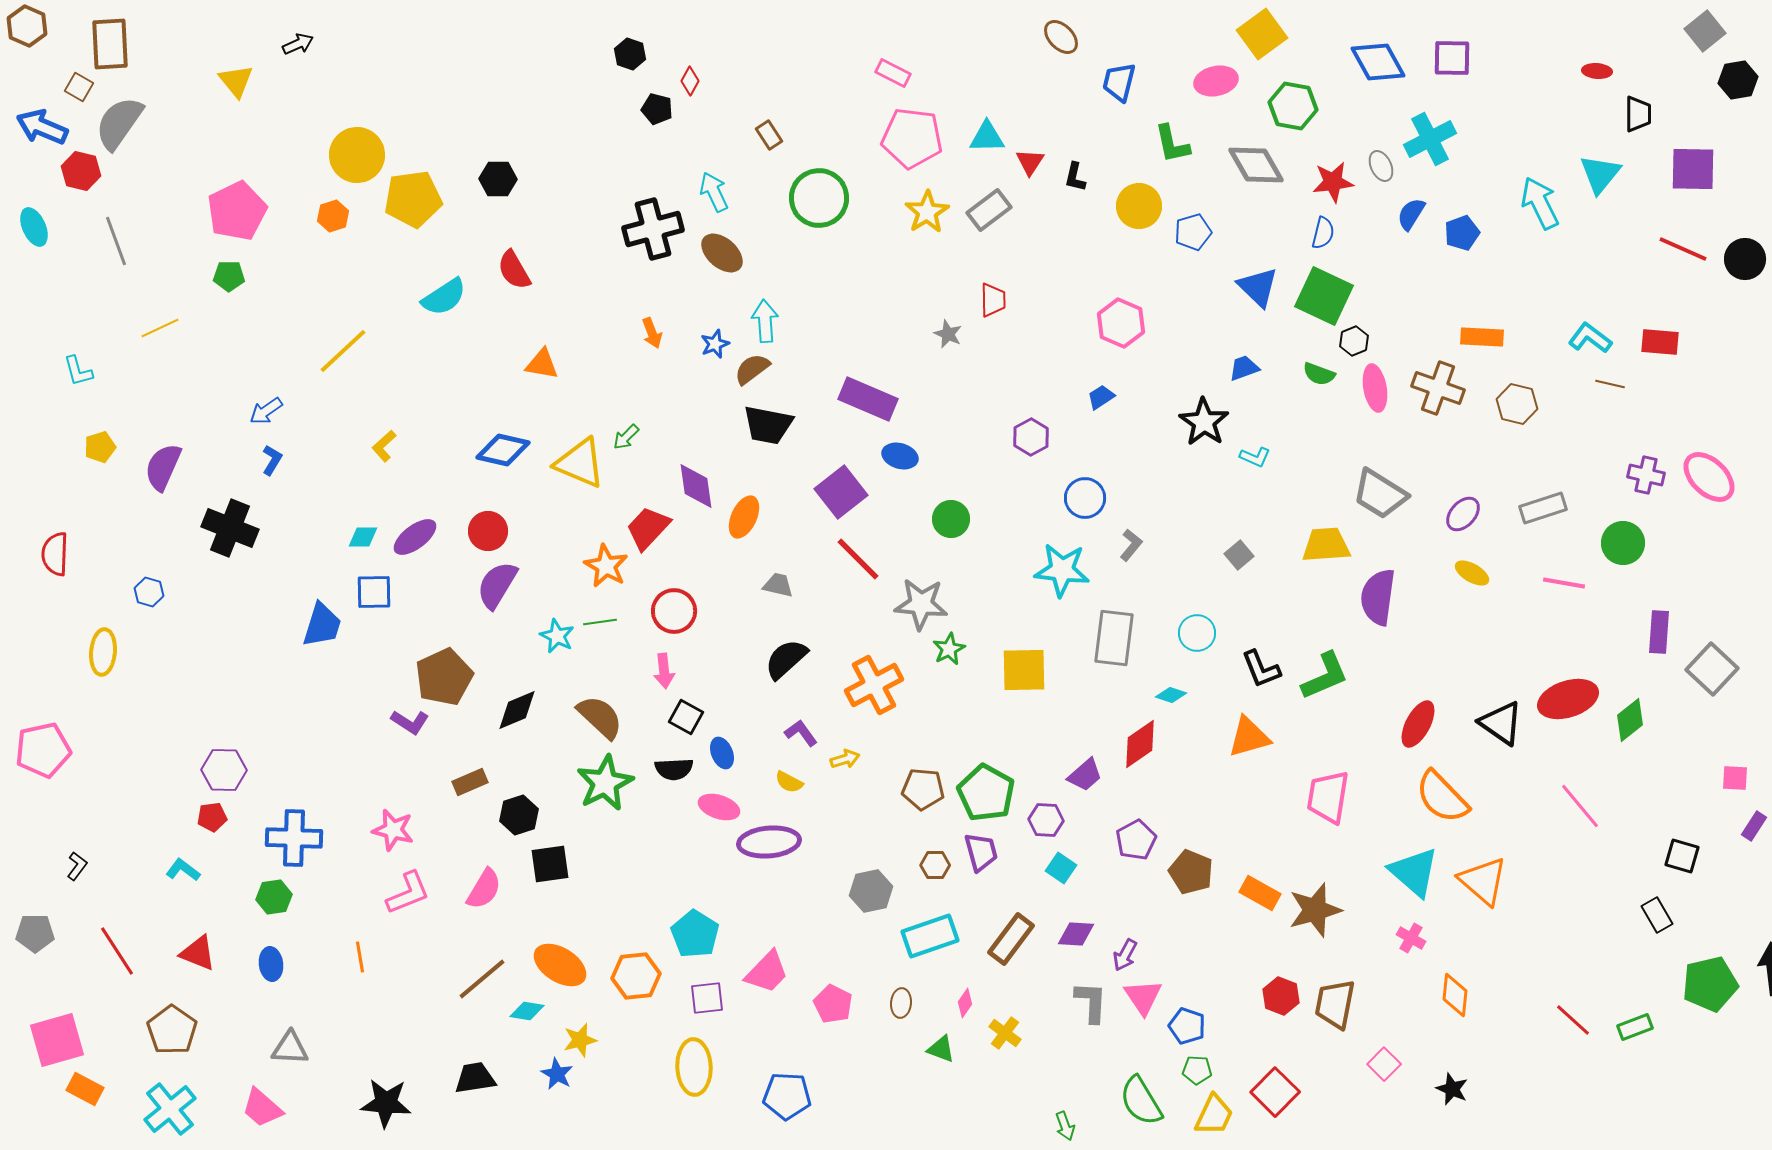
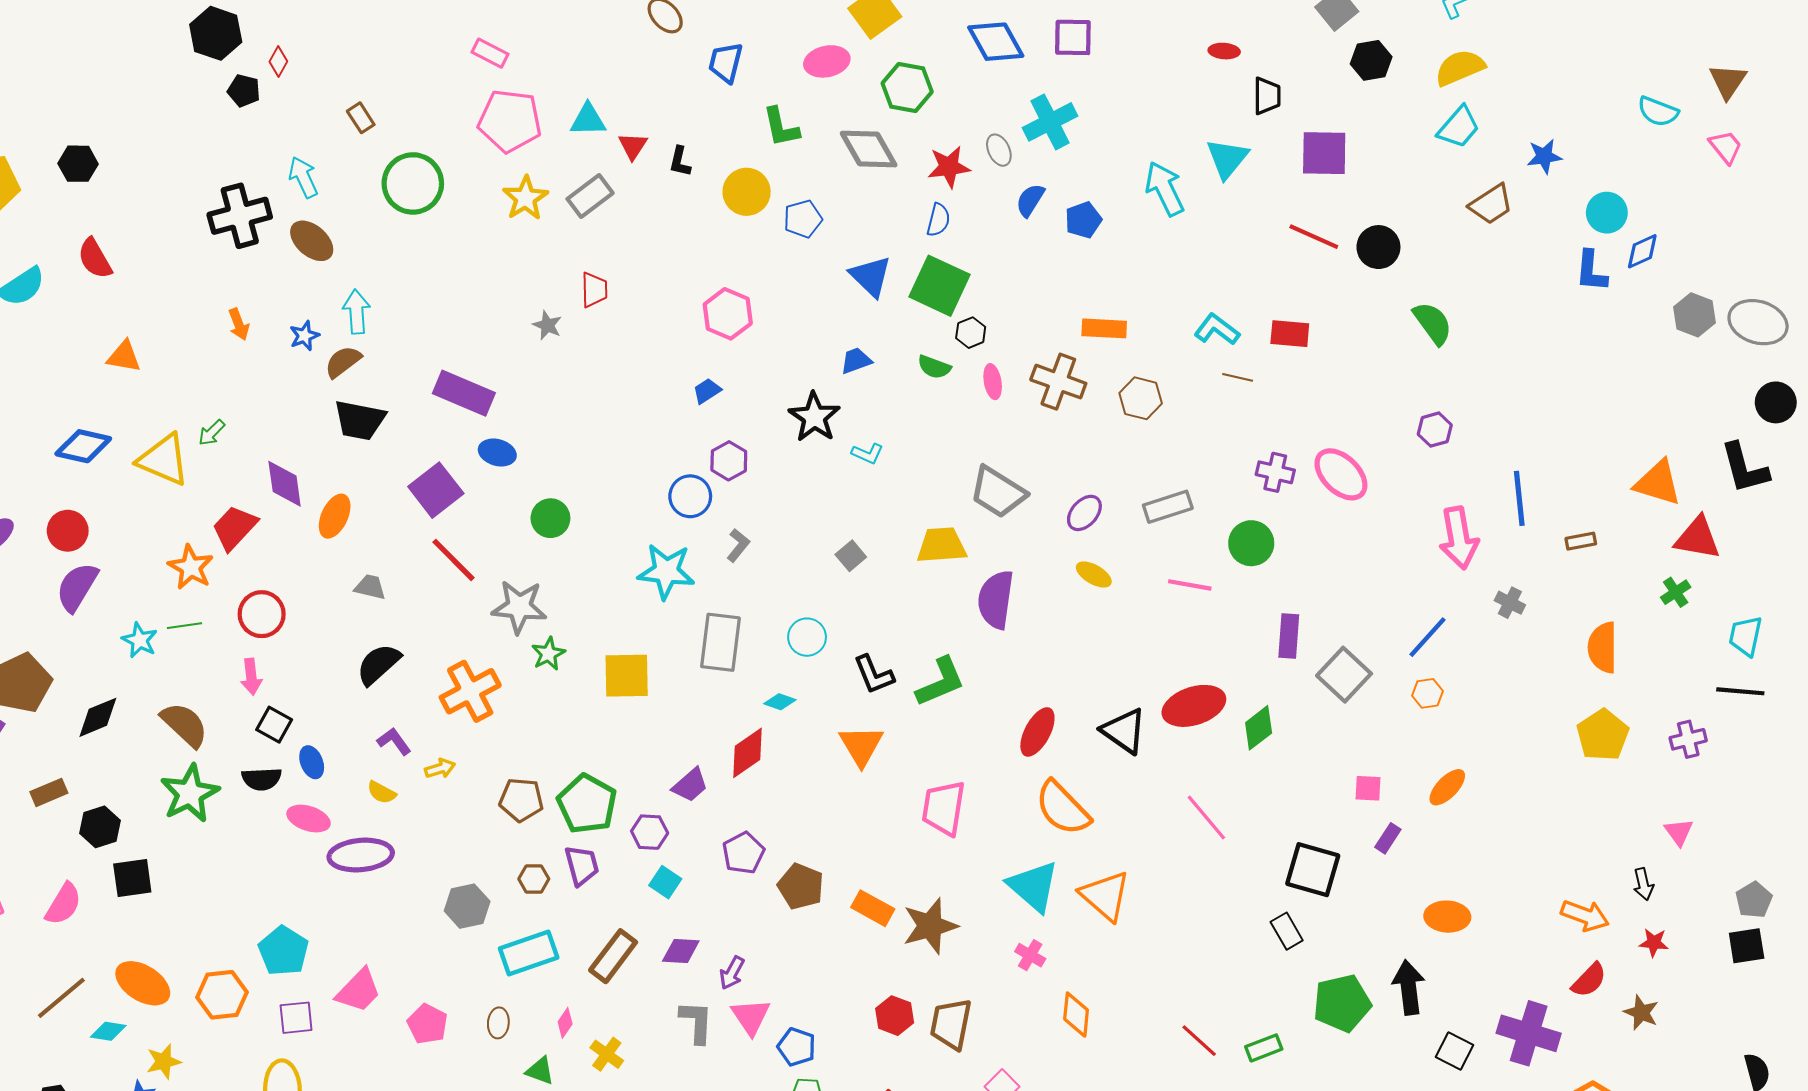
black hexagon: (630, 54) -> (216, 33), size x1.6
pink ellipse: (1375, 388) -> (993, 382), size x0.7
purple hexagon: (1031, 437) -> (729, 461), moved
orange triangle: (1249, 737) -> (861, 746), turned -45
black square: (1682, 856) -> (1313, 870), size x1.5

